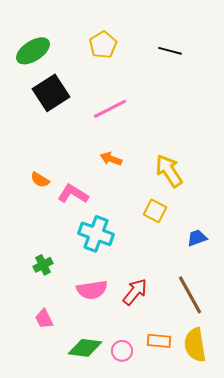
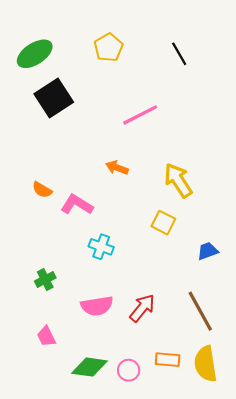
black line: (170, 51) -> (179, 54), turned 45
pink line: (110, 109) -> (140, 115), moved
cyan cross: (96, 234) -> (101, 247), size x0.7

